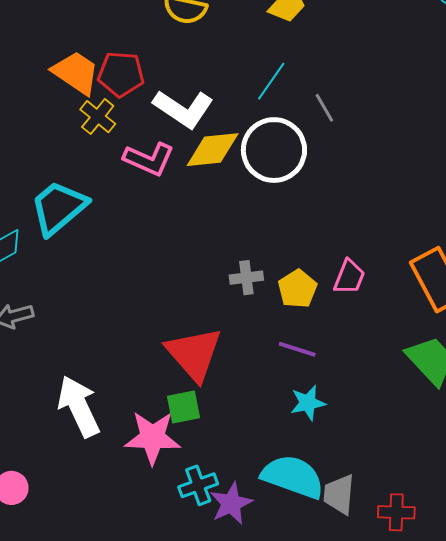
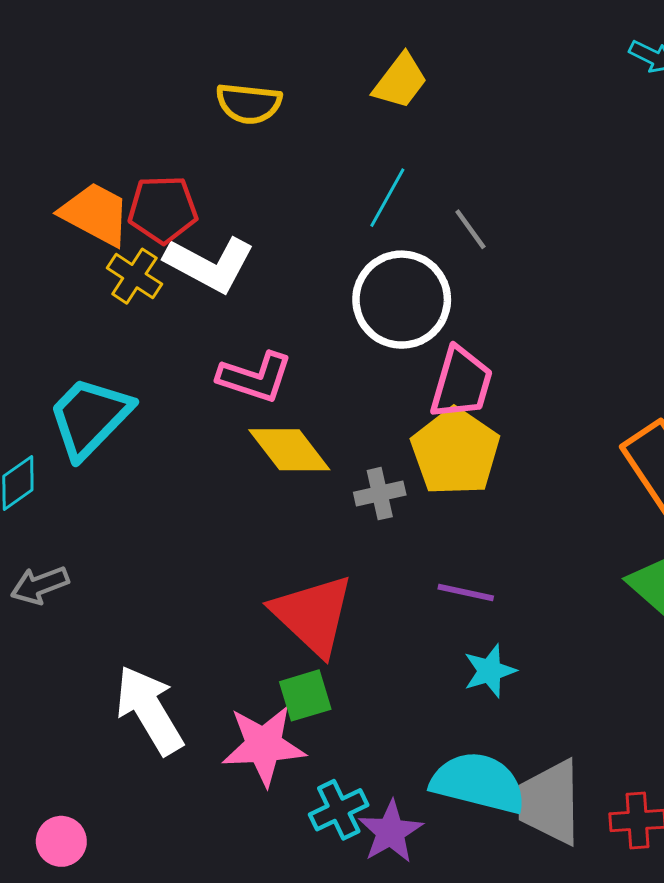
white L-shape: (183, 109) -> (209, 264), moved
yellow diamond: (213, 150) -> (289, 450), moved, turned 64
pink L-shape: (149, 159) -> (255, 377), moved
pink trapezoid: (349, 277) -> (461, 383), moved, size x1.4
yellow pentagon: (297, 289) -> (455, 452), moved, size x1.5
gray trapezoid: (339, 494) -> (550, 802), size x1.4

